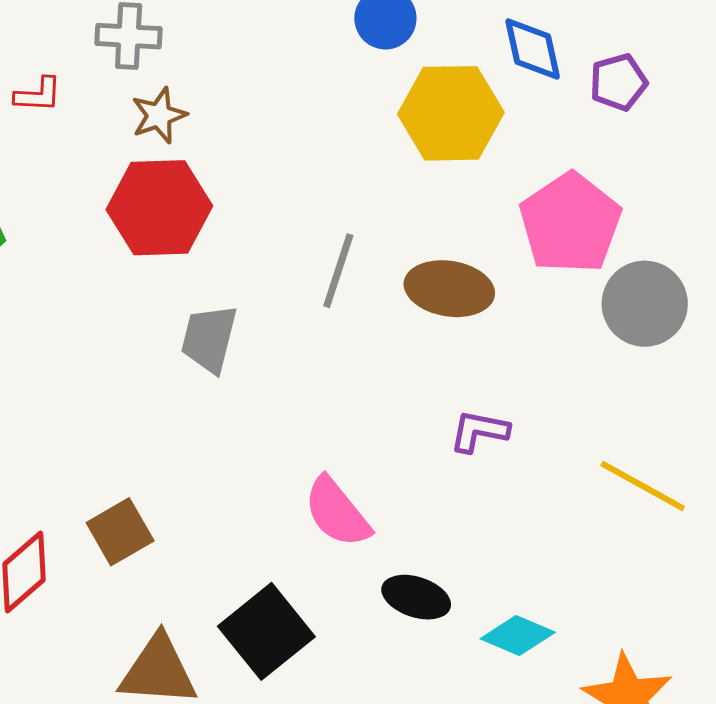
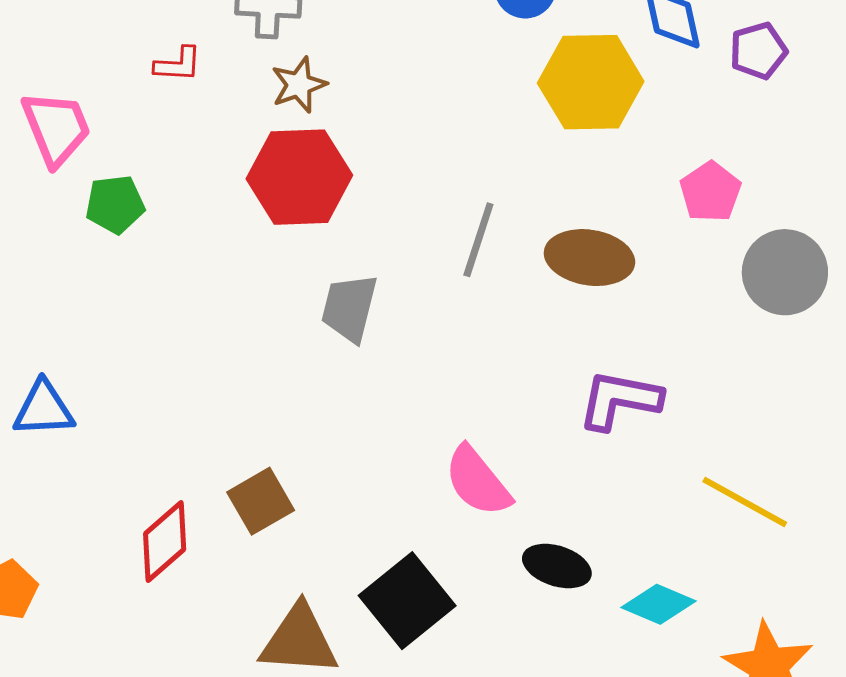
pink pentagon: (570, 223) -> (710, 192), size x0.6
purple L-shape: (479, 431) -> (620, 400), size x1.4
yellow line: (643, 486) -> (745, 502), moved

